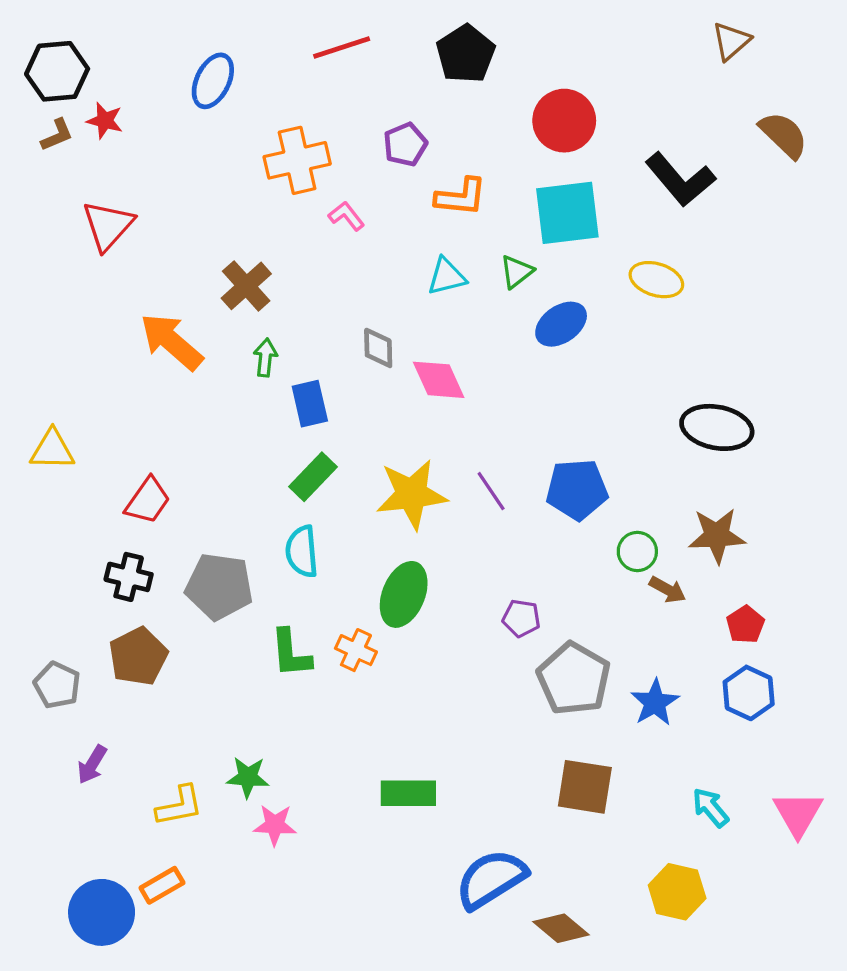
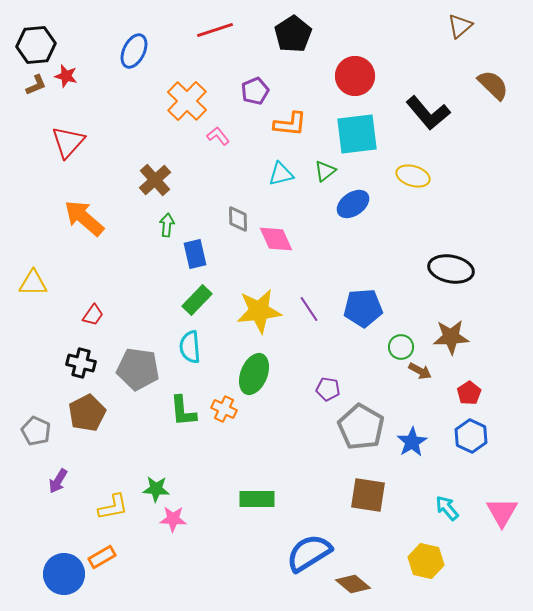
orange cross: (297, 160) -> (187, 101), turned -33
orange arrow: (172, 342) -> (84, 218), moved
red trapezoid: (148, 501) -> (93, 315), size x0.7

